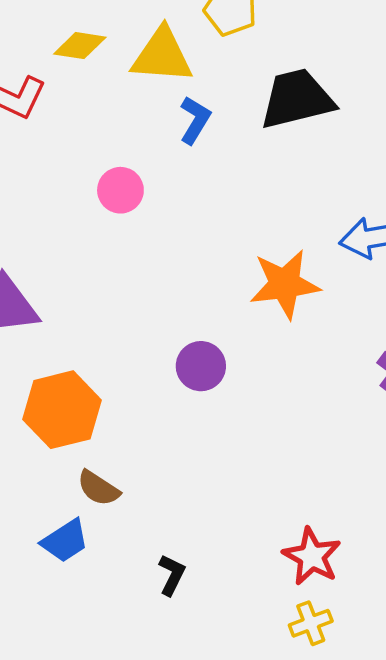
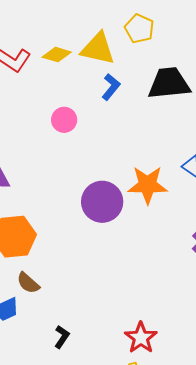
yellow diamond: (80, 46) -> (57, 55), moved
purple circle: (201, 366) -> (102, 202), moved, size x1.5

